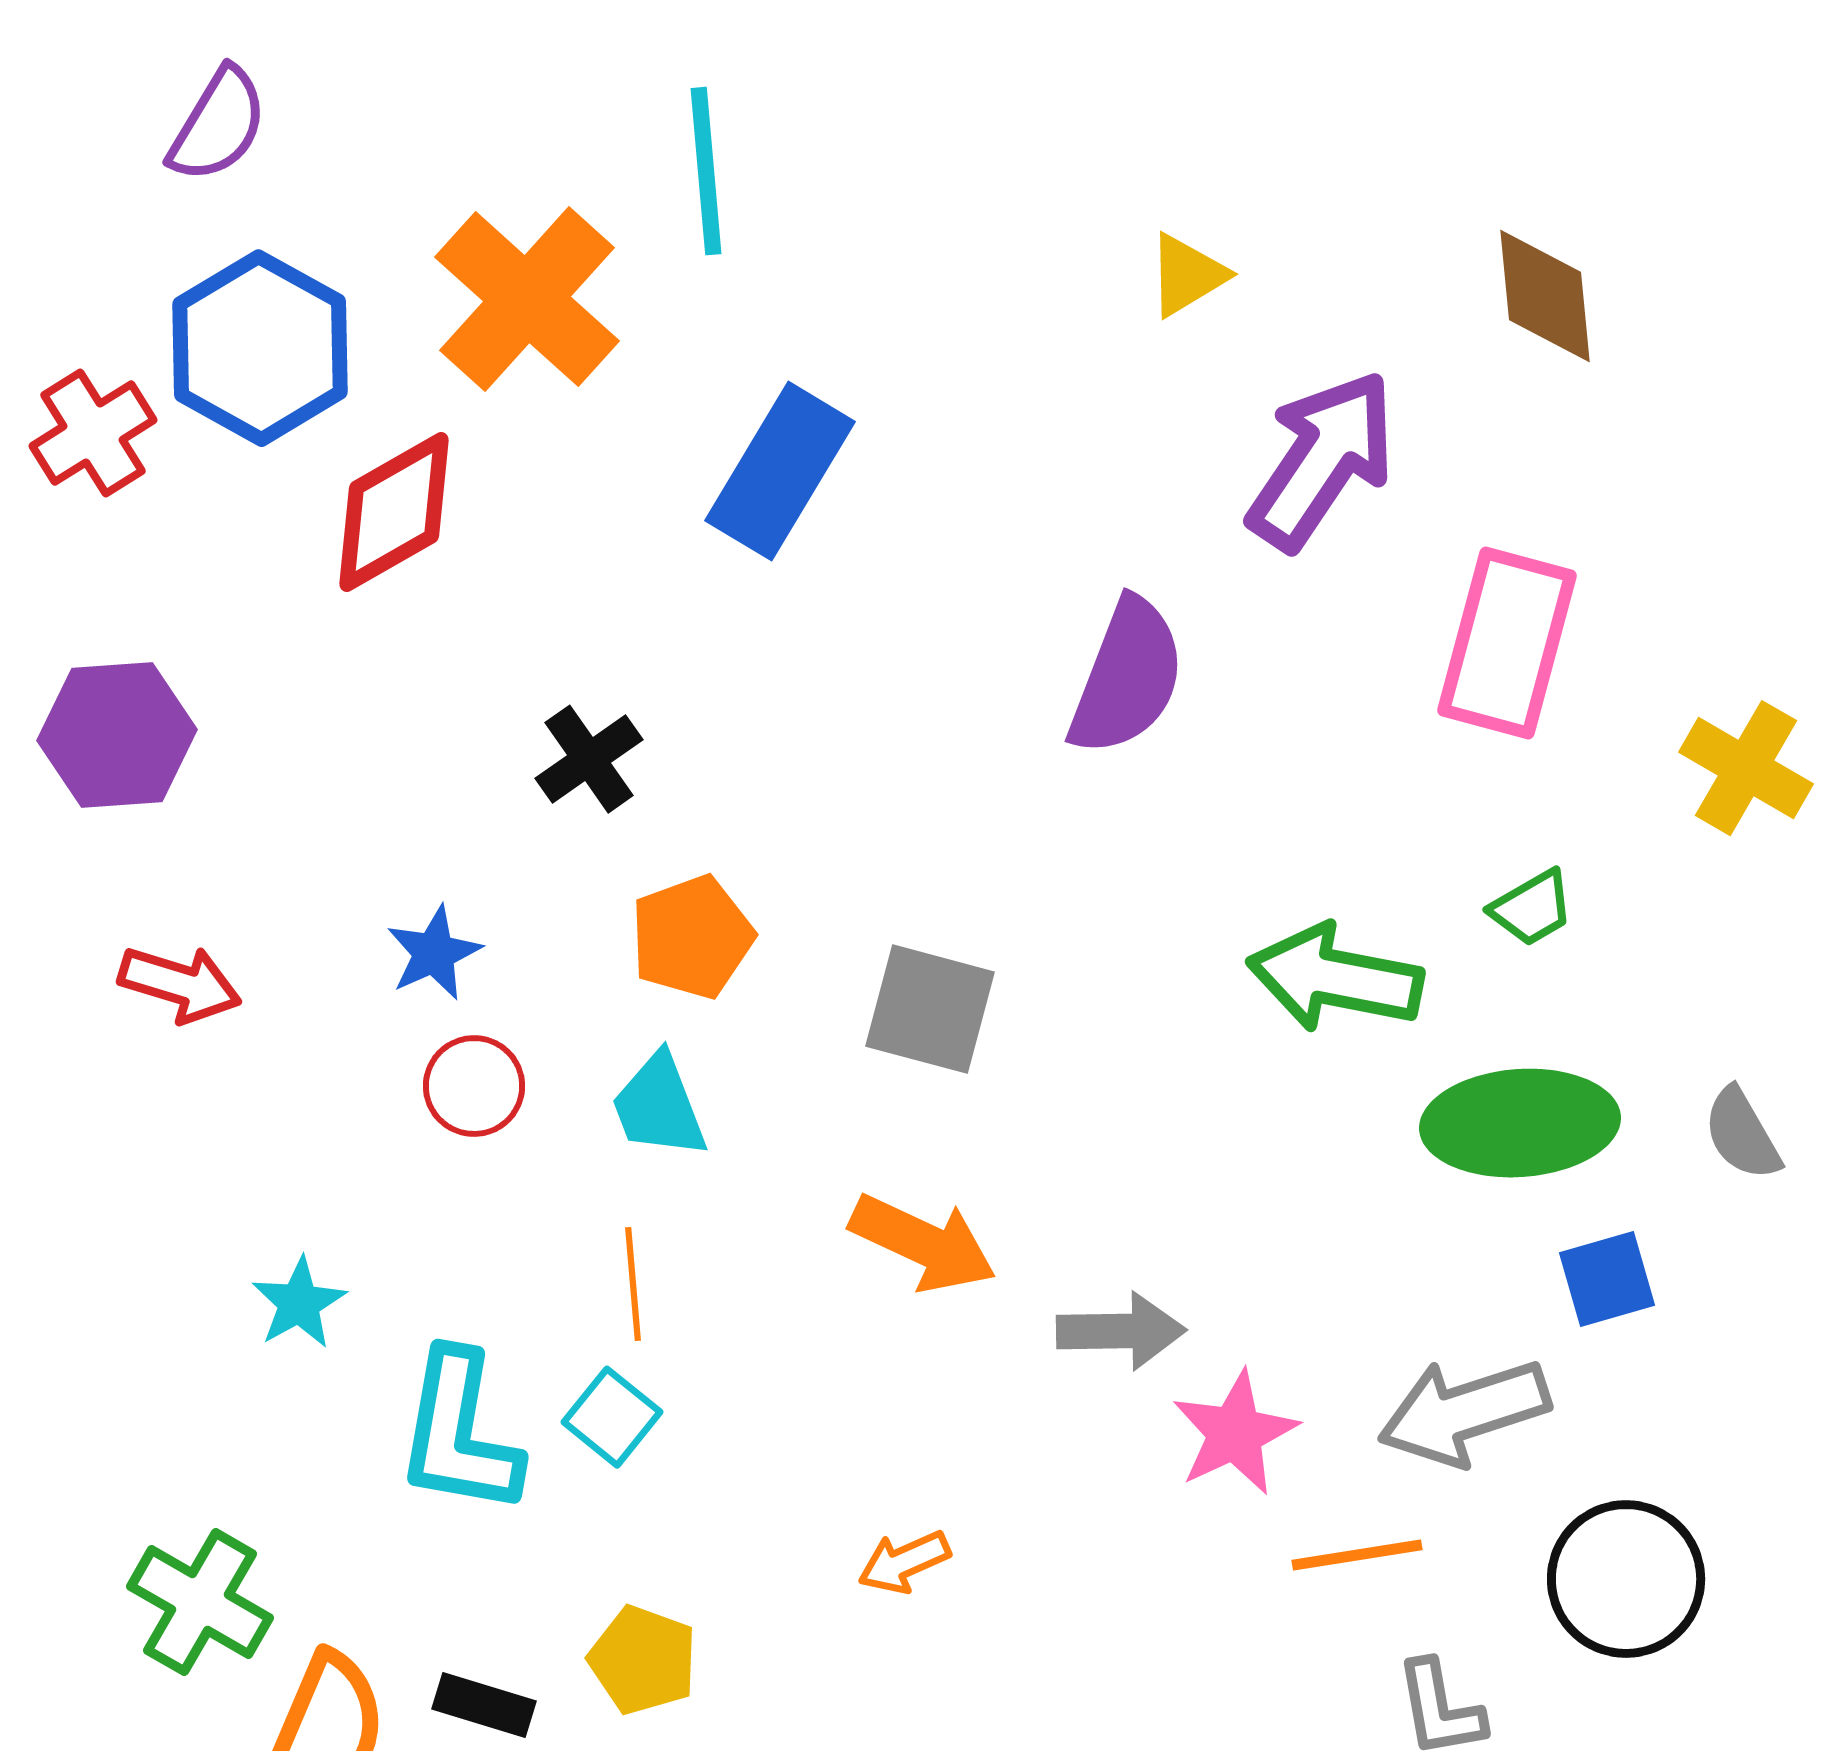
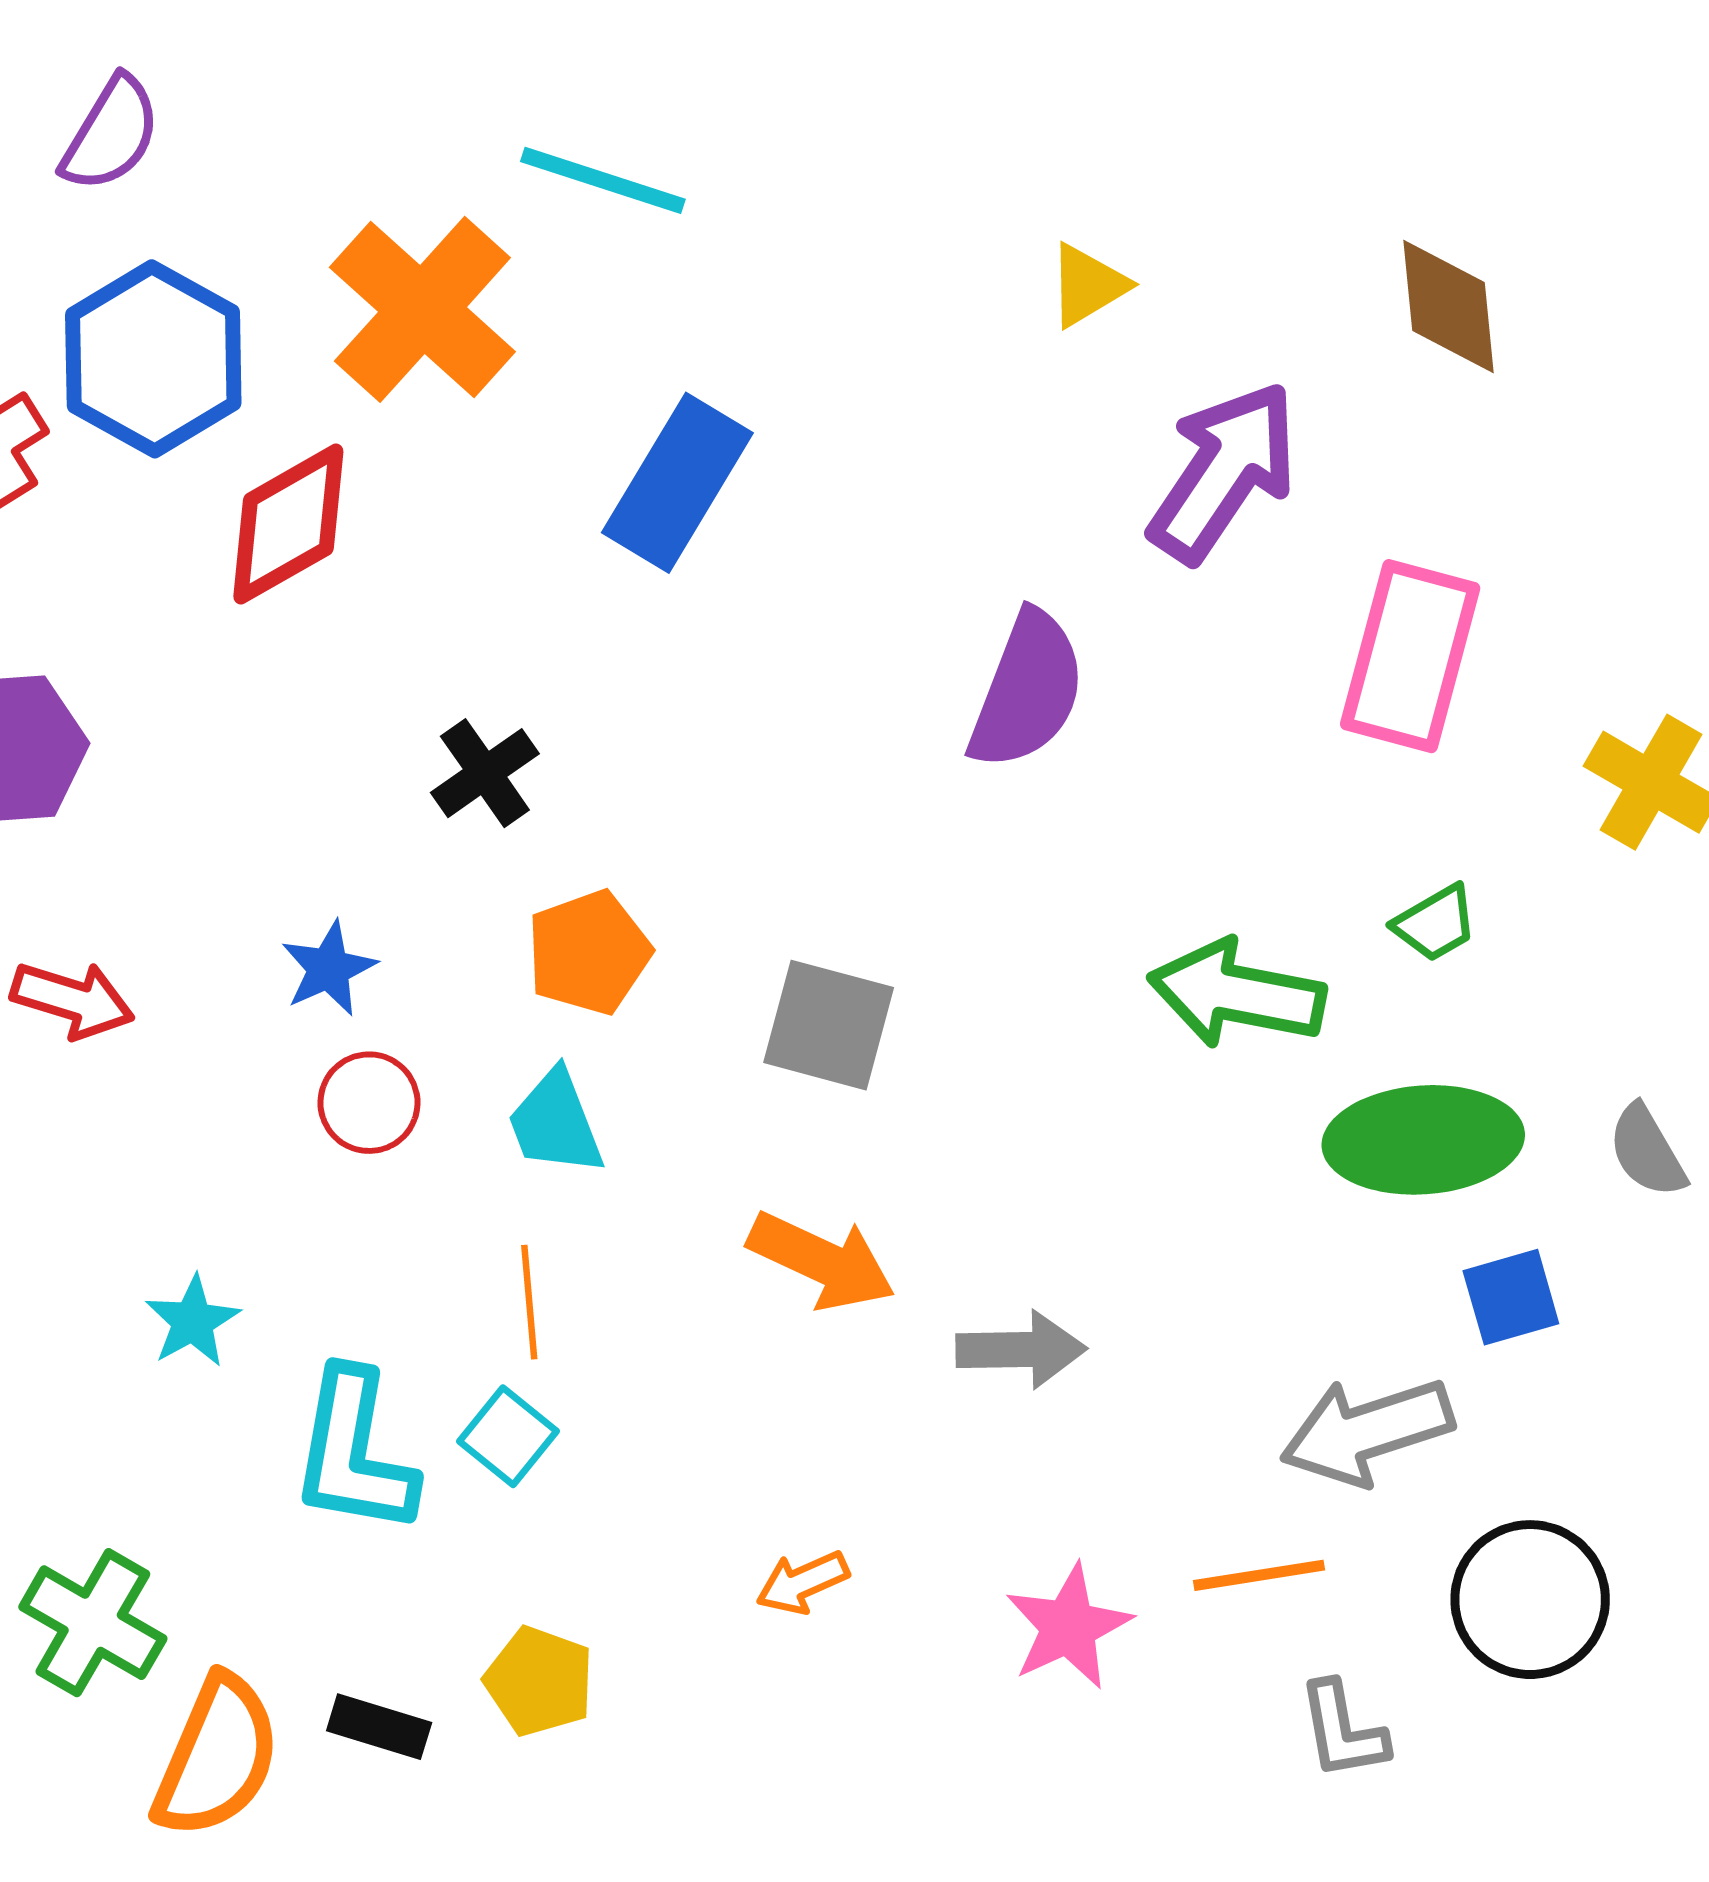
cyan line: (706, 171) -> (603, 180), turned -67
pink star: (1235, 1433) -> (1068, 1627), moved

